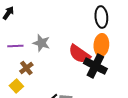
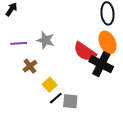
orange ellipse: (101, 45) -> (107, 42), turned -30
yellow square: (16, 86) -> (50, 85), moved

